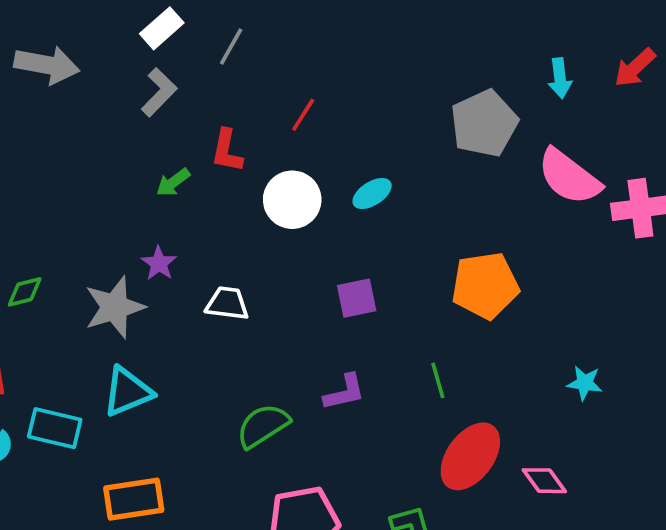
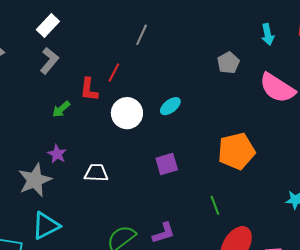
gray line: (231, 47) -> (142, 35), moved
red line: (303, 115) -> (114, 73), moved
gray pentagon: (484, 123) -> (228, 63), size x0.6
purple L-shape: (344, 392) -> (164, 233), moved

